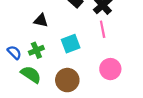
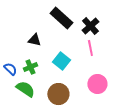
cyan square: (71, 44) -> (61, 61), turned -30

